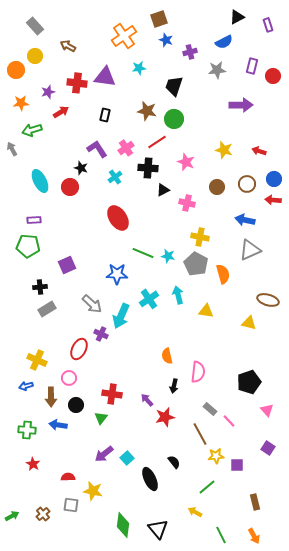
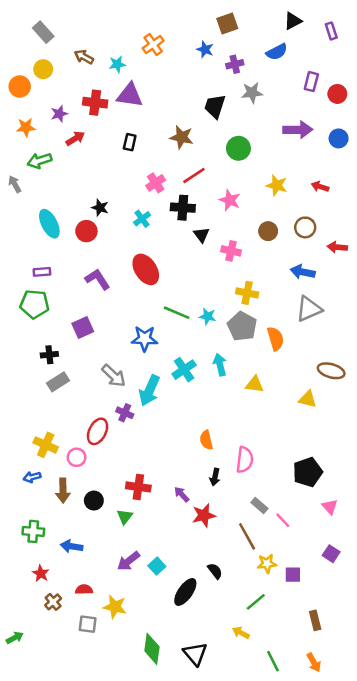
brown square: (159, 19) -> (227, 23), moved
orange cross: (124, 36) -> (153, 44), size x0.7
cyan star: (139, 68) -> (117, 64), moved
gray star: (217, 70) -> (252, 93), moved
green circle: (174, 119) -> (238, 148), moved
purple L-shape: (97, 149) -> (98, 279), moved
blue circle: (274, 179) -> (339, 138), moved
black triangle: (163, 190) -> (201, 235), turned -40
pink circle: (69, 378) -> (77, 457), moved
blue arrow: (58, 425) -> (72, 546), moved
black ellipse: (150, 479) -> (185, 592), turned 60
brown cross: (43, 514) -> (53, 602), moved

